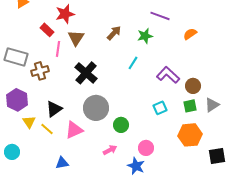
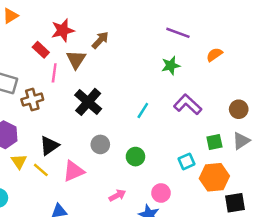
brown arrow: (114, 33) -> (100, 40), moved
green star: (145, 36) -> (171, 66), moved
cyan line: (133, 63) -> (143, 110), moved
brown circle: (193, 86) -> (239, 109), moved
gray circle: (96, 108) -> (100, 144), size x0.6
cyan square: (160, 108) -> (186, 161), moved
green circle: (121, 125) -> (135, 157), moved
black square: (217, 156) -> (235, 203), moved

